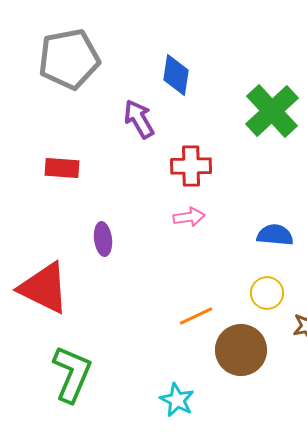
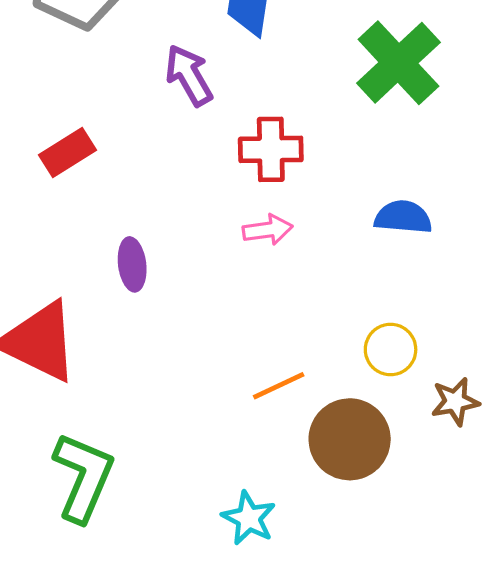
red rectangle: (62, 168) -> (68, 153), turned -36
blue semicircle: (275, 235) -> (403, 217), moved

